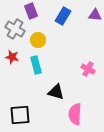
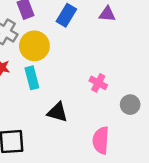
yellow circle: (38, 40) -> (34, 46), size x1.5
pink semicircle: (75, 114) -> (101, 140), moved

